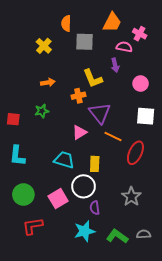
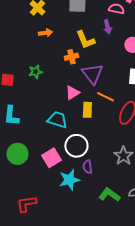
orange arrow: (48, 82) -> (45, 33), moved
yellow rectangle: (95, 164) -> (87, 110), moved
red L-shape: (33, 226) -> (26, 204), moved
cyan star: (85, 231) -> (69, 180), moved

